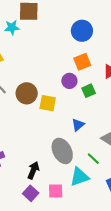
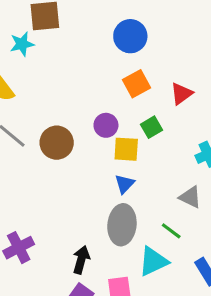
purple circle: (69, 81) -> (106, 125), moved
yellow square: (48, 103) -> (126, 149), moved
blue triangle: (78, 125) -> (124, 184), moved
gray ellipse: (62, 151) -> (122, 225), turned 40

